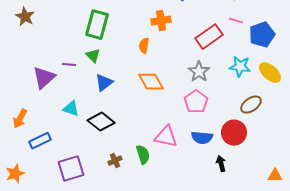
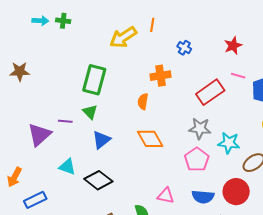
brown star: (25, 17) -> (20, 71), turned -30
cyan star: (240, 67) -> (229, 143), moved
gray star: (199, 72) -> (200, 128), turned -30
pink triangle: (166, 137) -> (166, 196), size x0.7

